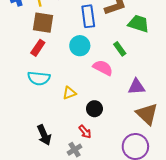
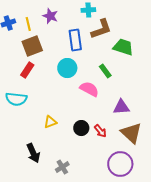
brown square: (43, 23) -> (32, 46), turned -30
cyan semicircle: (39, 78) -> (16, 99), moved
yellow triangle: (69, 93) -> (50, 122), moved
red arrow: (85, 132) -> (100, 131), moved

